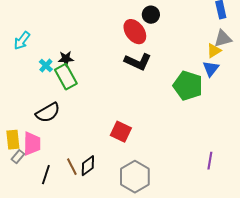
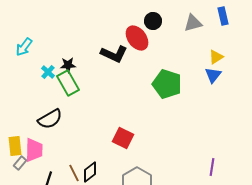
gray triangle: (223, 39) -> (193, 23), moved
black L-shape: (138, 62) -> (114, 54), moved
green pentagon: (188, 86) -> (167, 84), moved

